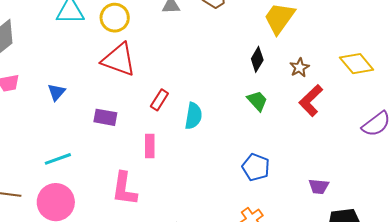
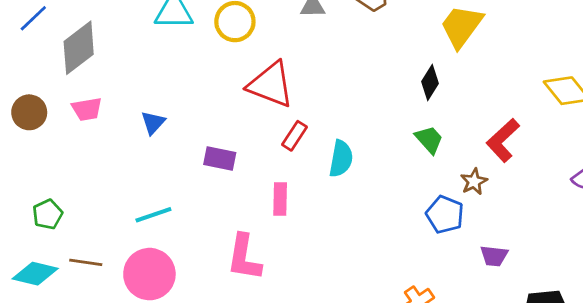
red triangle: (119, 60) -> (271, 85), moved
brown star: (299, 67) -> (474, 182), moved
blue pentagon: (256, 167) -> (445, 215), moved
purple trapezoid: (319, 186) -> (494, 256), moved

